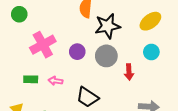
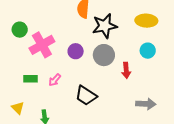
green circle: (19, 14) -> (20, 30), moved
yellow ellipse: (150, 21) -> (146, 21), turned 40
pink arrow: (55, 81) -> (55, 80), turned -56

